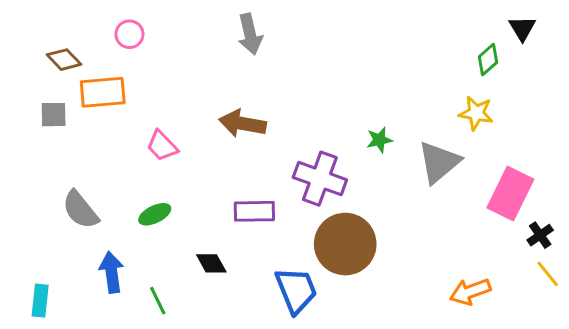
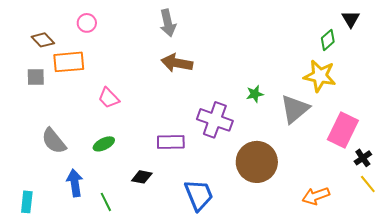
yellow star: (476, 113) -> (320, 76), size x1.4
brown arrow: (243, 124) -> (177, 63), moved
brown circle: (345, 244) -> (257, 162), moved
black diamond: (211, 263) -> (142, 177), turned -50

